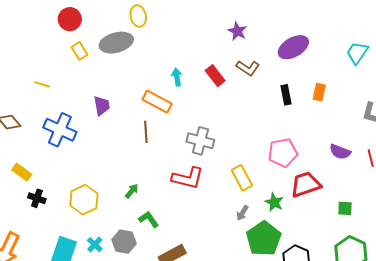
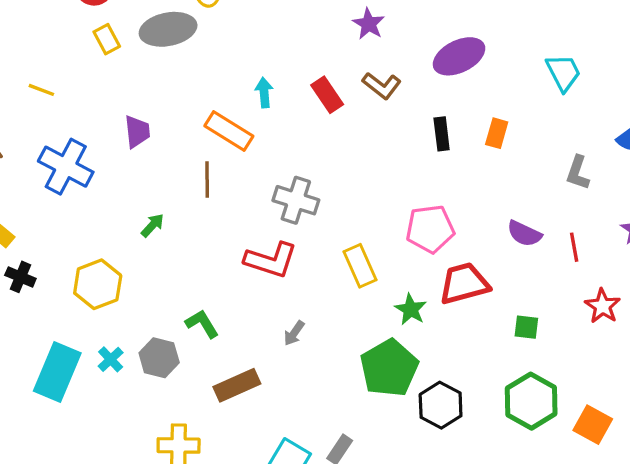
cyan trapezoid: (357, 53) -> (563, 72), turned 115
green arrow: (132, 191) -> (152, 225), moved
gray arrow: (242, 213) -> (294, 333), moved

